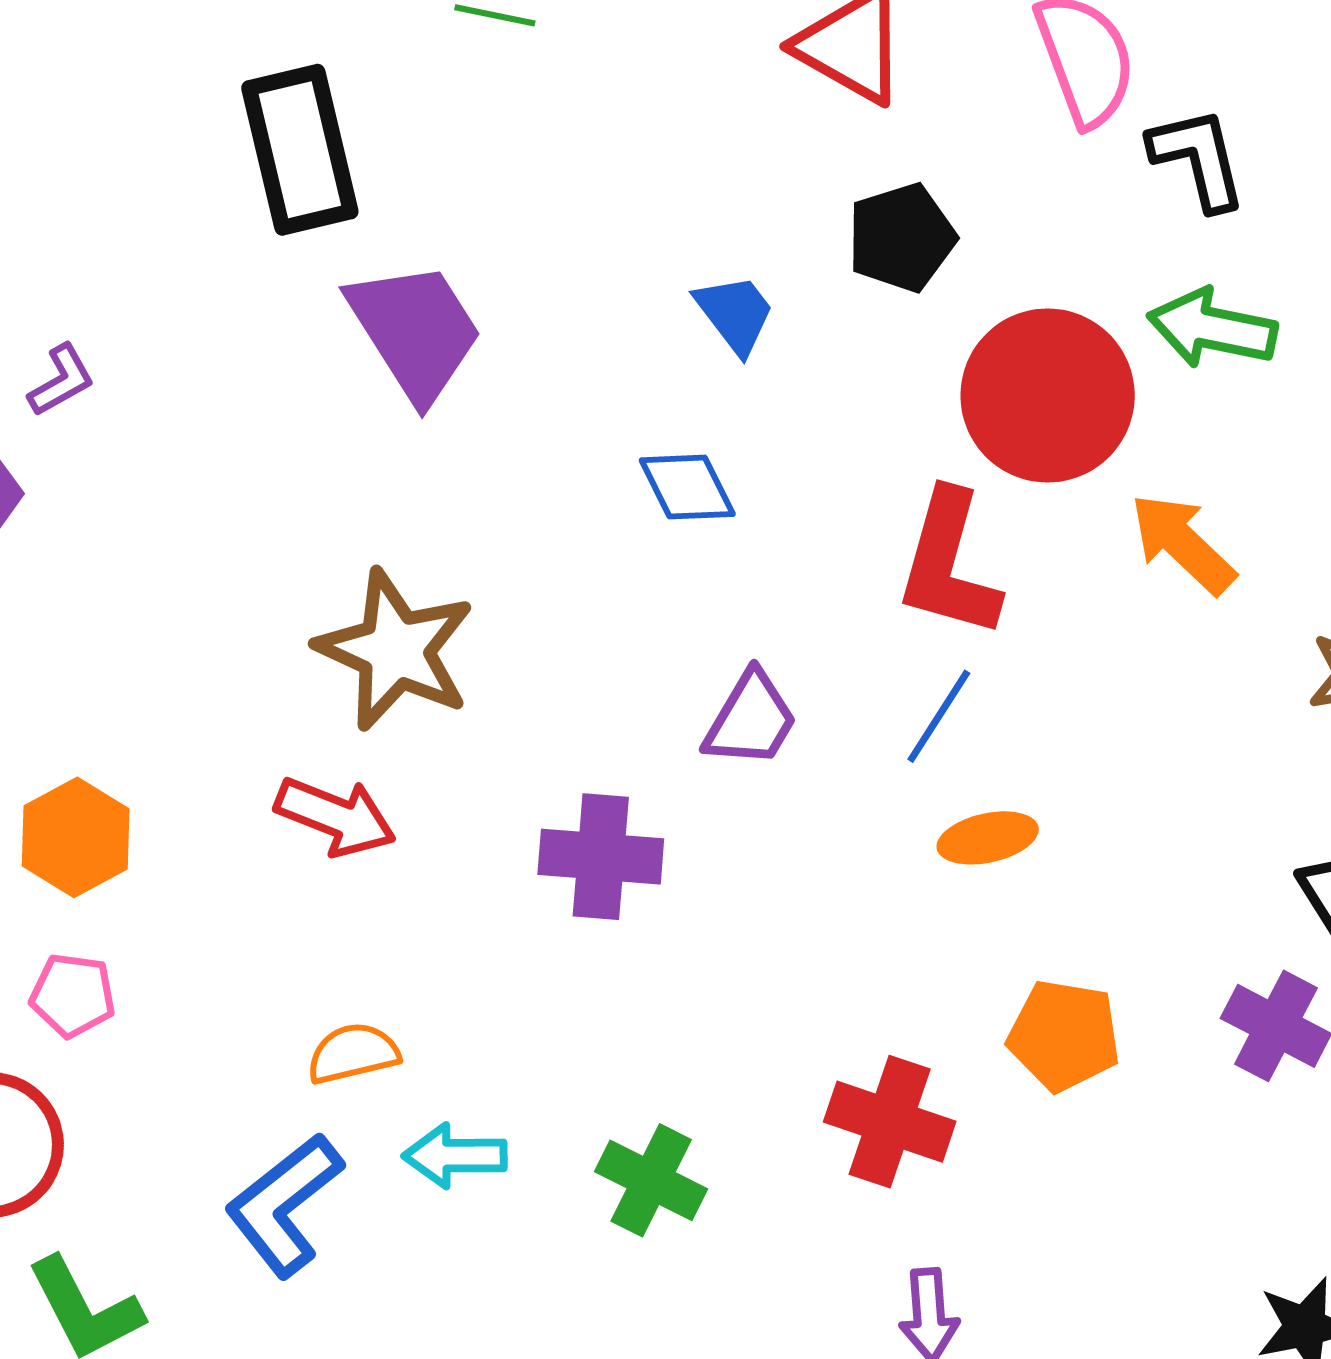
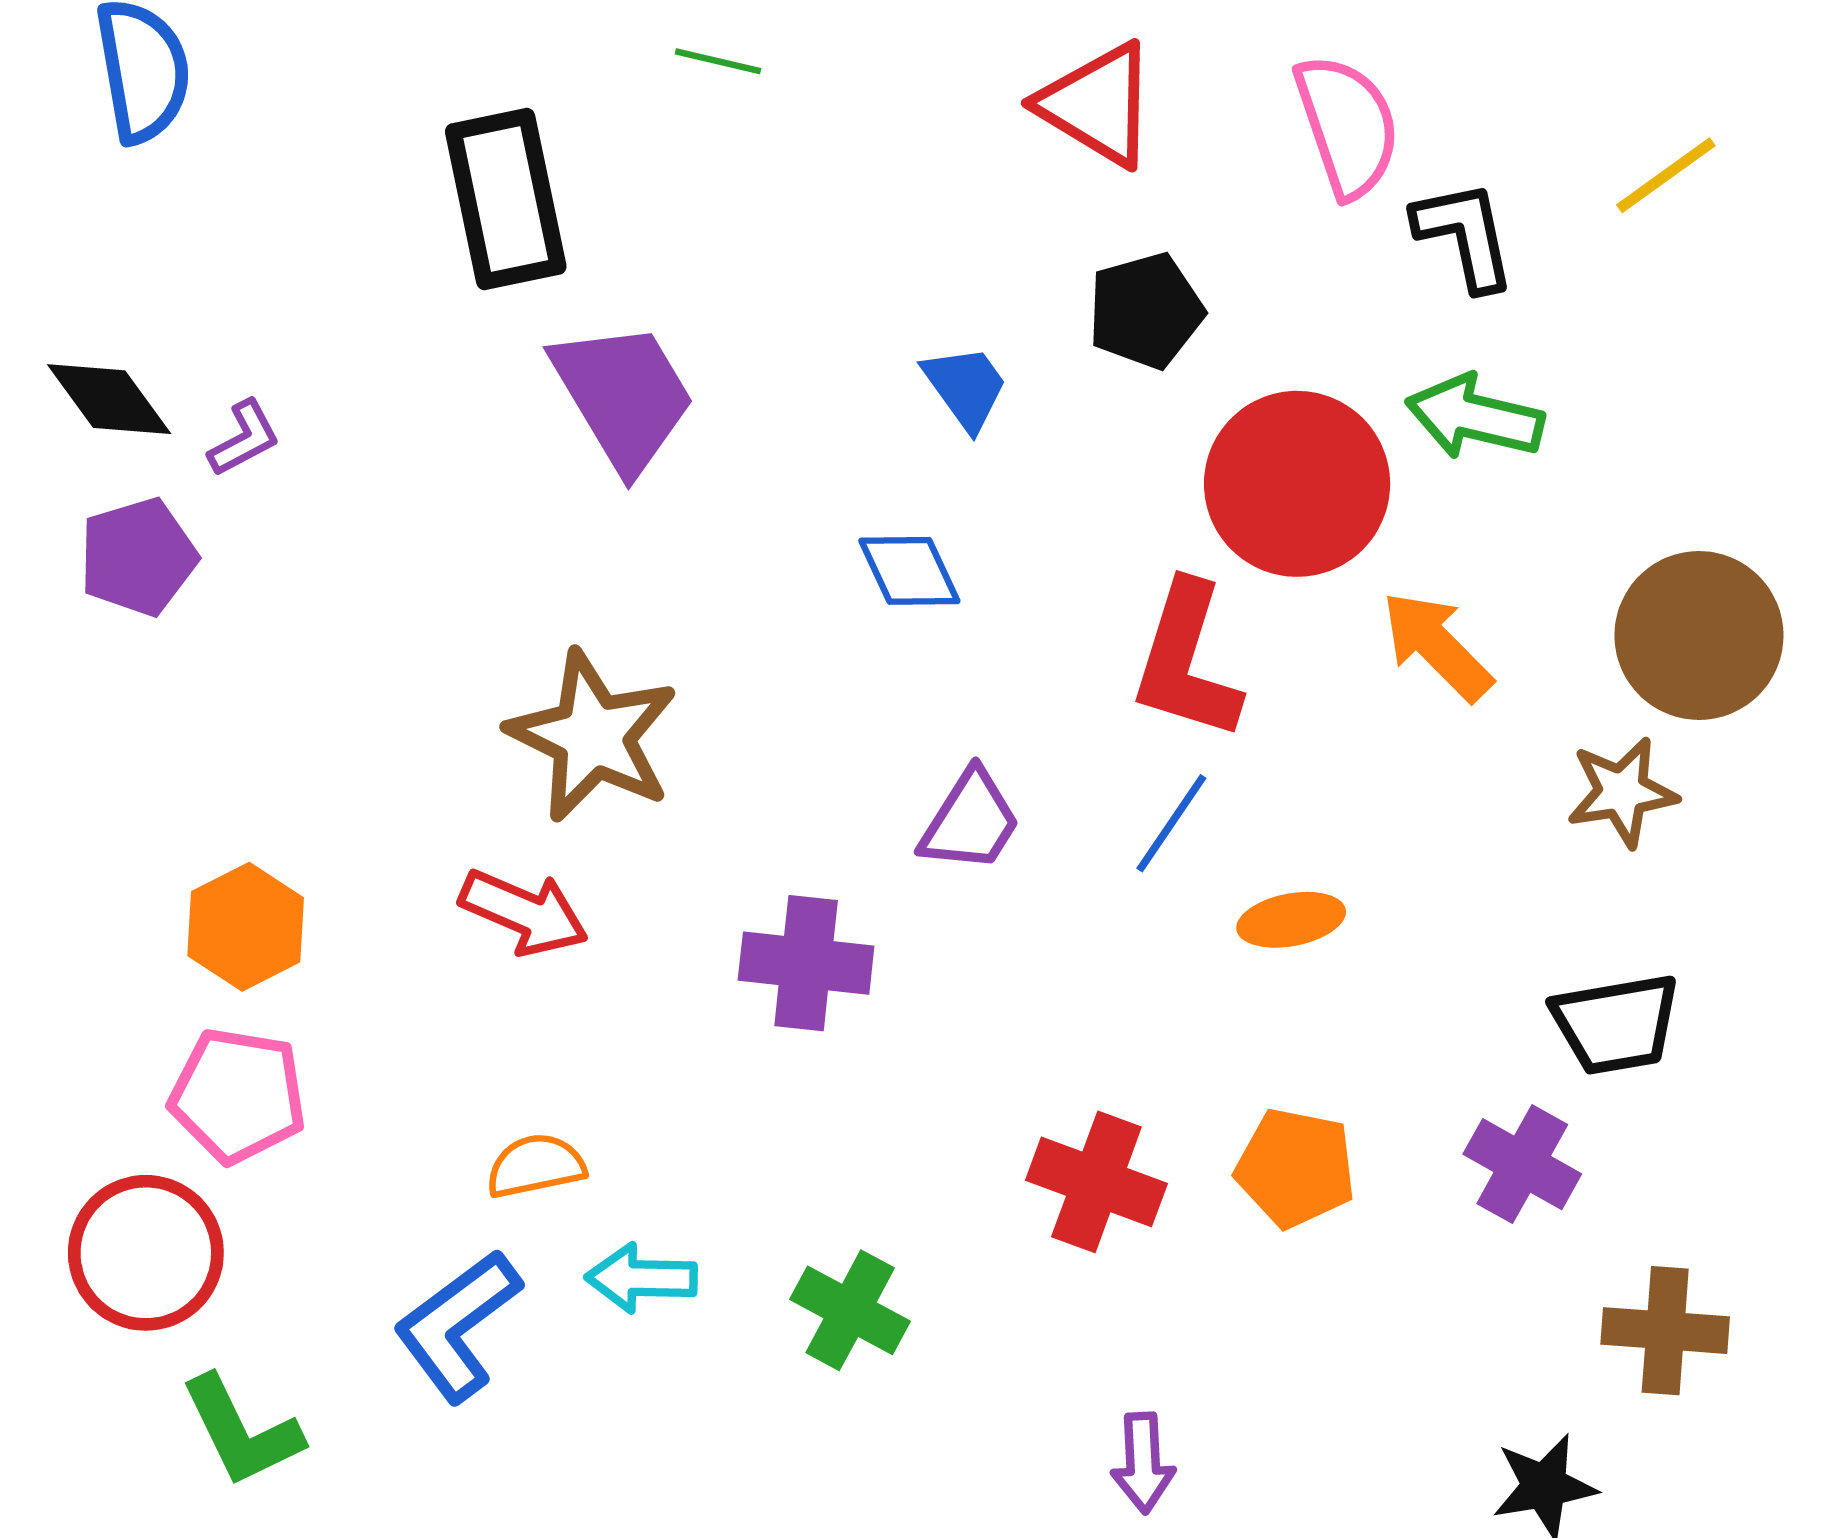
orange ellipse: (988, 838) -> (1291, 920), moved
pink pentagon: (73, 995) -> (238, 1095), size x1.5
red cross: (890, 1122) -> (1096, 1182), moved

